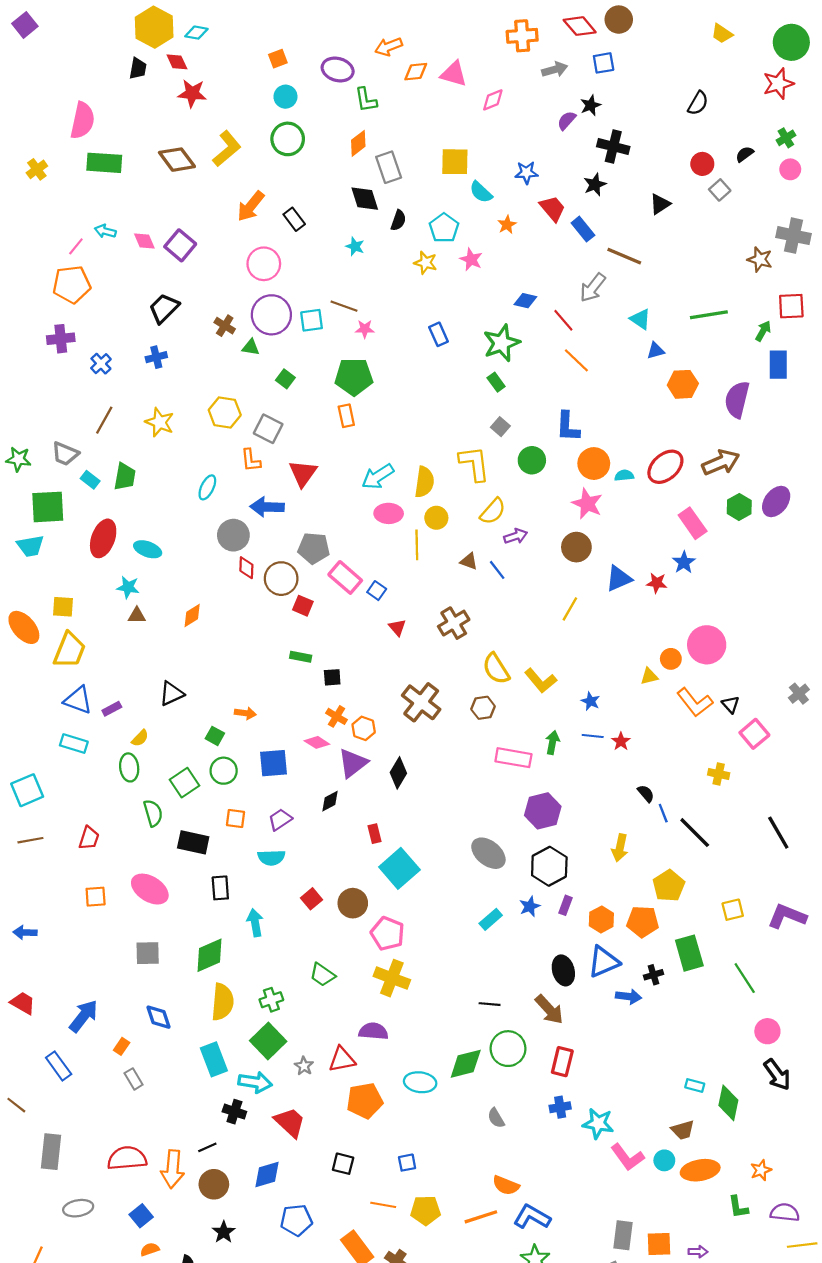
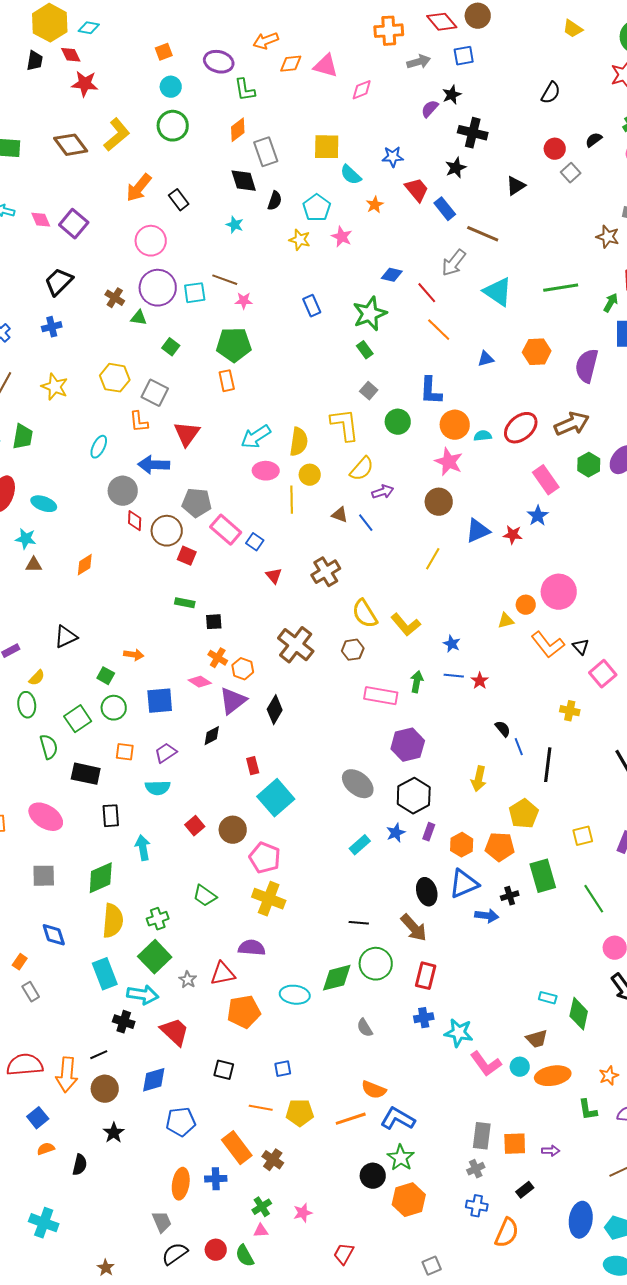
cyan triangle: (640, 319) -> (498, 292), size x1.5
blue triangle: (656, 351) -> (486, 359), moved
black line: (695, 833) -> (548, 765), turned 52

